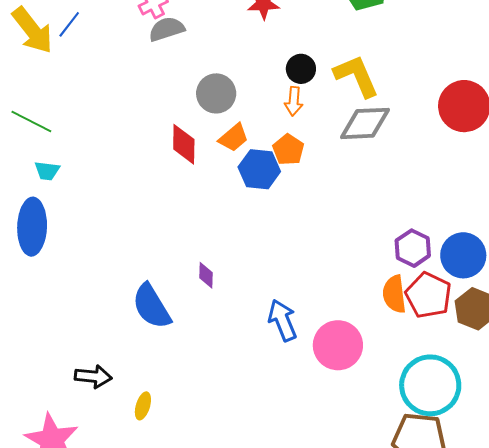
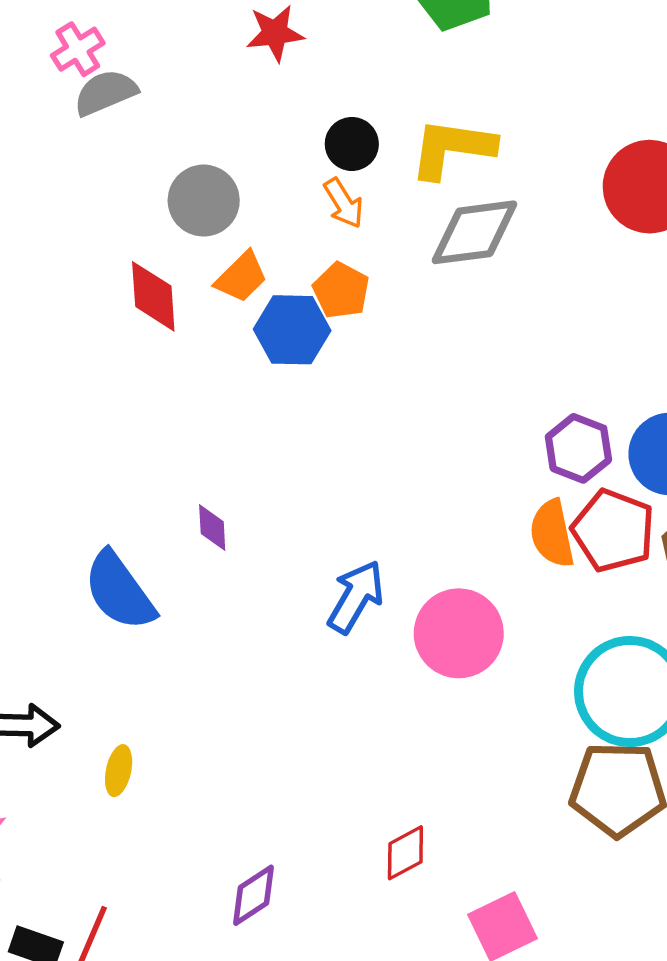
yellow L-shape: (356, 76) -> (452, 148), turned -54
orange arrow: (294, 101) -> (344, 203), turned -32
blue arrow: (282, 320) -> (356, 597), turned 57

